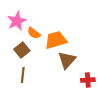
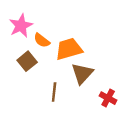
brown line: (23, 75) -> (54, 92), moved
red cross: (88, 80) -> (108, 98), turned 32

